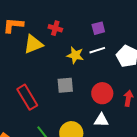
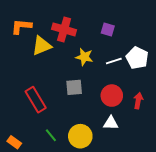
red cross: (55, 28) -> (64, 29), size x1.6
purple square: (98, 28) -> (108, 29), turned 32
white line: (97, 50) -> (114, 61), moved

